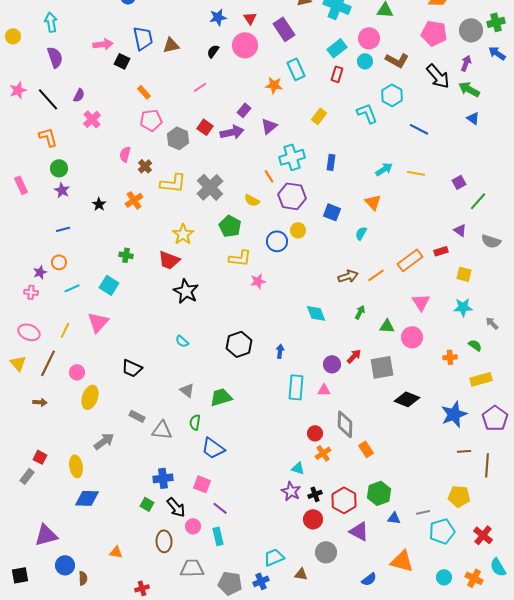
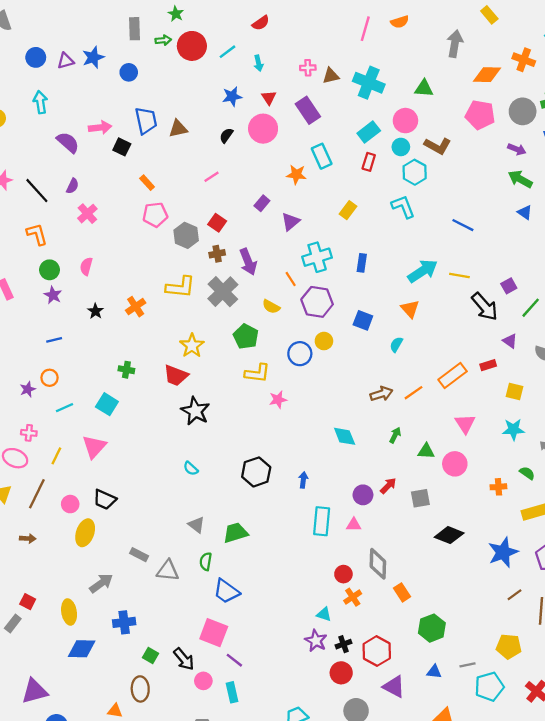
purple semicircle: (55, 57) -> (68, 142), moved, turned -30
purple arrow: (466, 63) -> (517, 149), turned 91
black arrow: (438, 76) -> (485, 307), moved
cyan hexagon: (392, 95) -> (415, 172), moved
purple arrow: (232, 132) -> (248, 262), moved, turned 80
pink semicircle: (125, 154) -> (86, 266), moved
brown cross: (145, 166) -> (217, 254), moved, turned 32
cyan arrow: (384, 169) -> (423, 271), size x1.5
pink cross: (31, 292) -> (29, 433), moved
gray square: (382, 367) -> (420, 498), size x0.7
black trapezoid: (132, 368) -> (105, 499), moved
brown line: (464, 451) -> (515, 595), turned -32
blue cross: (163, 478) -> (124, 622), moved
pink square: (202, 484) -> (214, 633), size x1.4
green hexagon: (379, 493) -> (432, 628), moved
brown ellipse: (164, 541) -> (140, 689), moved

